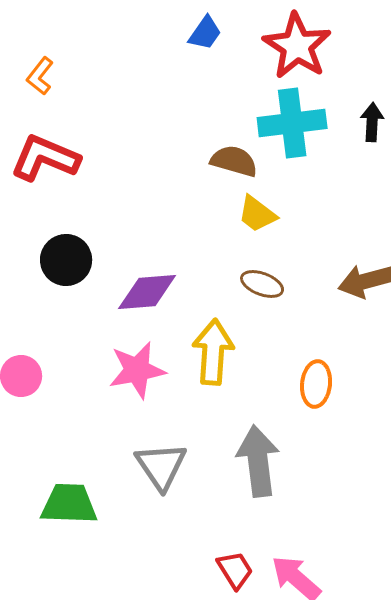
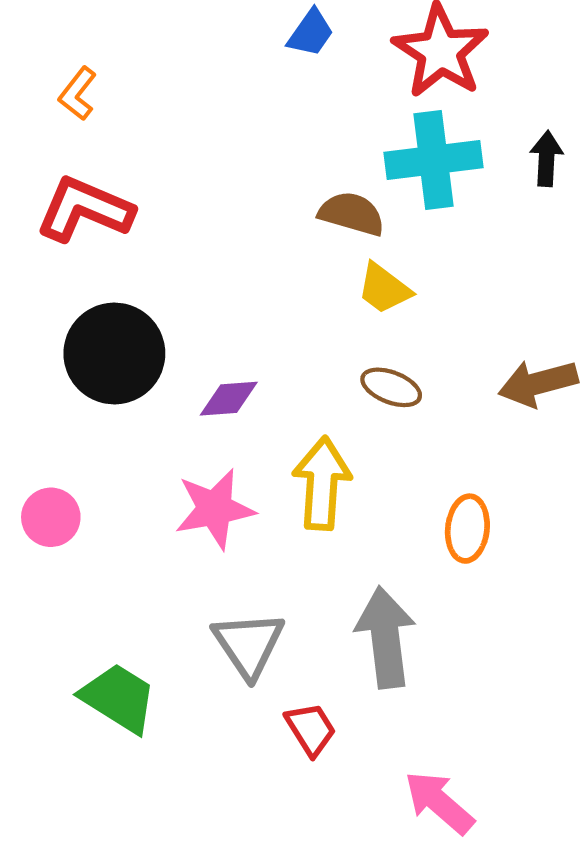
black circle: (66, 260) -> (114, 353), size x1.4
purple diamond: (147, 292) -> (229, 399), size x0.7
green trapezoid: (69, 504) -> (119, 698), turned 30
red trapezoid: (235, 570) -> (311, 729), moved

